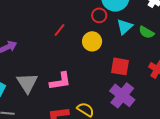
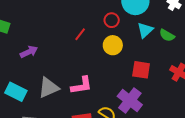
red circle: (99, 15) -> (112, 20), moved
gray triangle: (27, 83) -> (49, 88), turned 40
purple cross: (122, 95) -> (130, 101), moved

